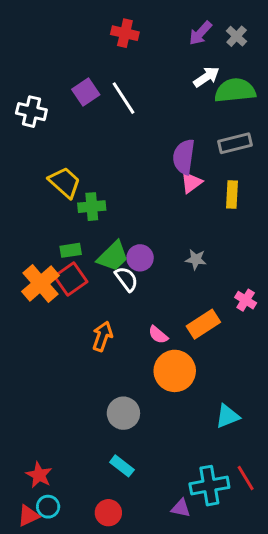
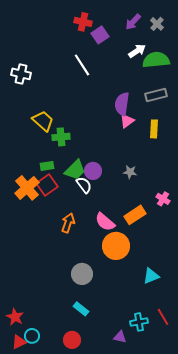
purple square: (86, 92) -> (100, 35), moved
pink semicircle: (158, 335) -> (105, 222), size x1.5
red star: (39, 475) -> (15, 317), moved
cyan cross: (209, 486) -> (139, 322), size x0.7

